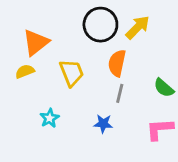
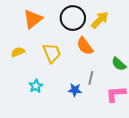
orange triangle: (36, 42) -> (33, 19), moved
orange semicircle: (117, 63) -> (85, 46), turned -48
gray line: (120, 93) -> (91, 78), moved

